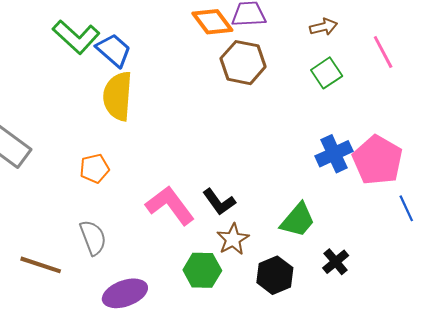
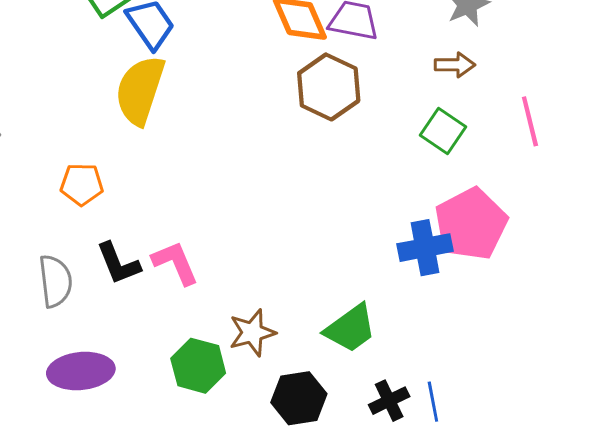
green square: (327, 73) -> (443, 131), turned -36
pink pentagon: (378, 160) -> (471, 224), moved
black L-shape: (219, 202) -> (118, 263), moved
pink L-shape: (170, 205) -> (175, 263), size x0.7
blue line: (406, 208) -> (433, 402), moved

